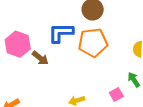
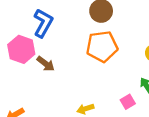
blue L-shape: (61, 33) -> (43, 23), moved, turned 120

